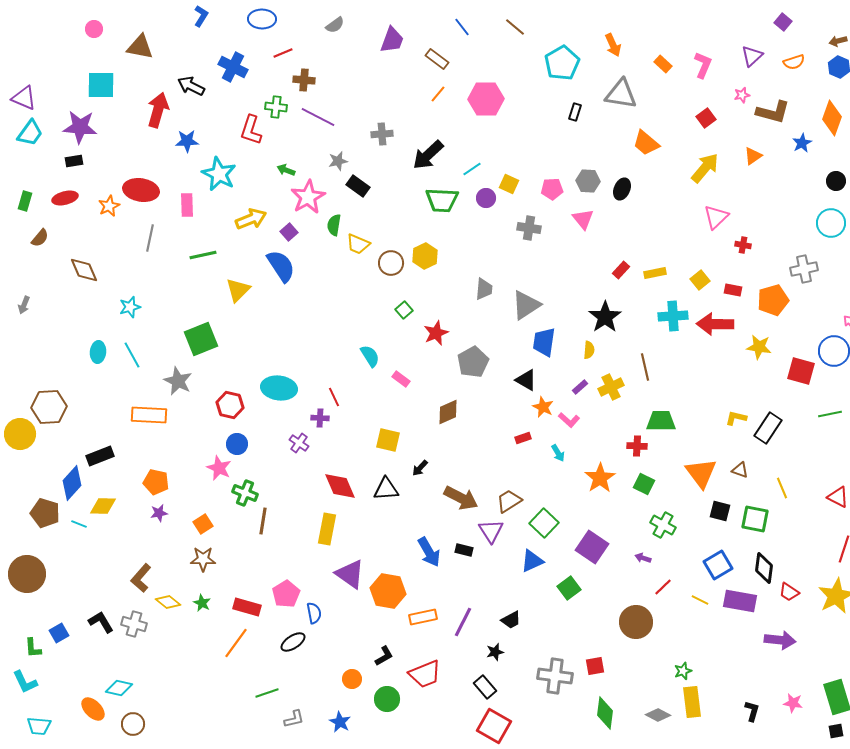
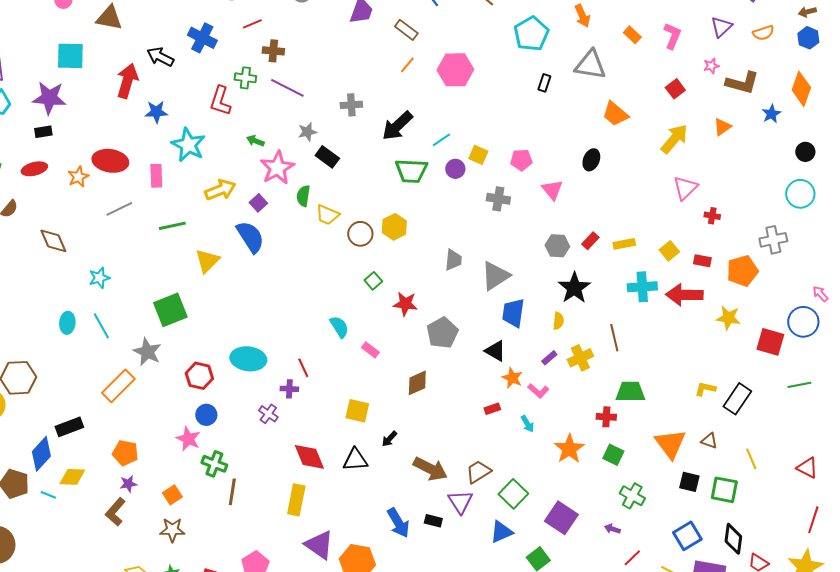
gray hexagon: (588, 181) -> (557, 246), moved
gray line: (150, 238) -> (119, 209), turned 52
red star: (436, 333) -> (405, 304), turned 30
orange rectangle: (149, 415) -> (118, 386), turned -48
brown L-shape: (141, 578) -> (115, 512), moved

